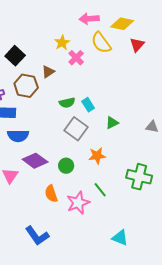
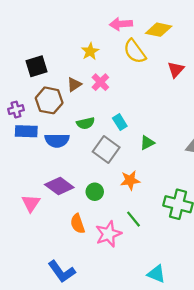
red triangle: (137, 45) -> (176, 70), moved
black square: (15, 56) -> (37, 66), turned 30
pink cross: (76, 58) -> (100, 82), moved
green semicircle: (67, 103) -> (86, 123), moved
blue semicircle: (18, 136) -> (57, 140), moved

